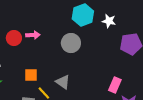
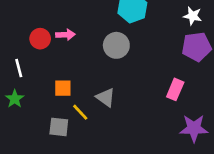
white star: (109, 21) -> (193, 16), moved
pink rectangle: (115, 85) -> (175, 89), moved

